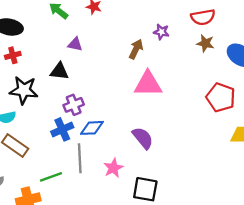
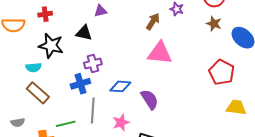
purple triangle: (75, 44) -> (100, 11), turned -32
blue diamond: (92, 128) -> (120, 86), moved

